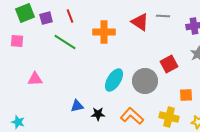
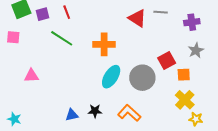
orange cross: (104, 32) -> (104, 44), moved
orange square: (186, 95) -> (184, 75), moved
blue triangle: (77, 106) -> (72, 115), moved
yellow cross: (169, 117) -> (185, 100), moved, turned 30

